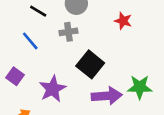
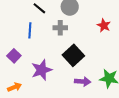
blue line: (30, 41) -> (30, 30), turned 35
purple arrow: (107, 96) -> (83, 81), size x0.7

